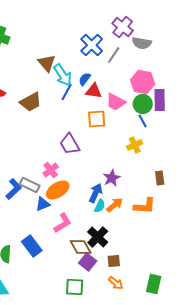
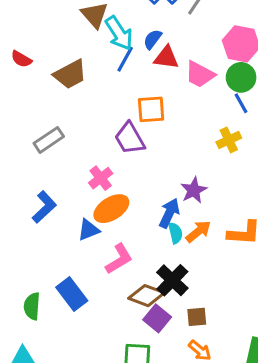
orange square: (97, 119) -> (151, 109), moved
gray rectangle: (30, 185) -> (49, 140), moved, turned -60
cyan semicircle: (100, 206) -> (175, 233), turned -40
brown diamond: (81, 247) -> (146, 296), turned -40

